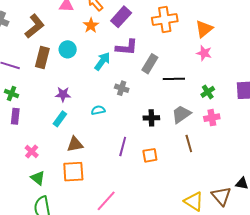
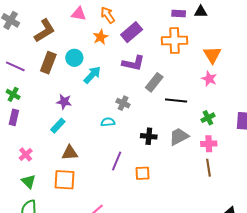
orange triangle: (204, 29) -> (212, 55), turned -30
cyan arrow: (102, 61) -> (92, 75), moved
cyan semicircle: (98, 110) -> (108, 122), moved
brown line: (189, 144) -> (209, 168), moved

